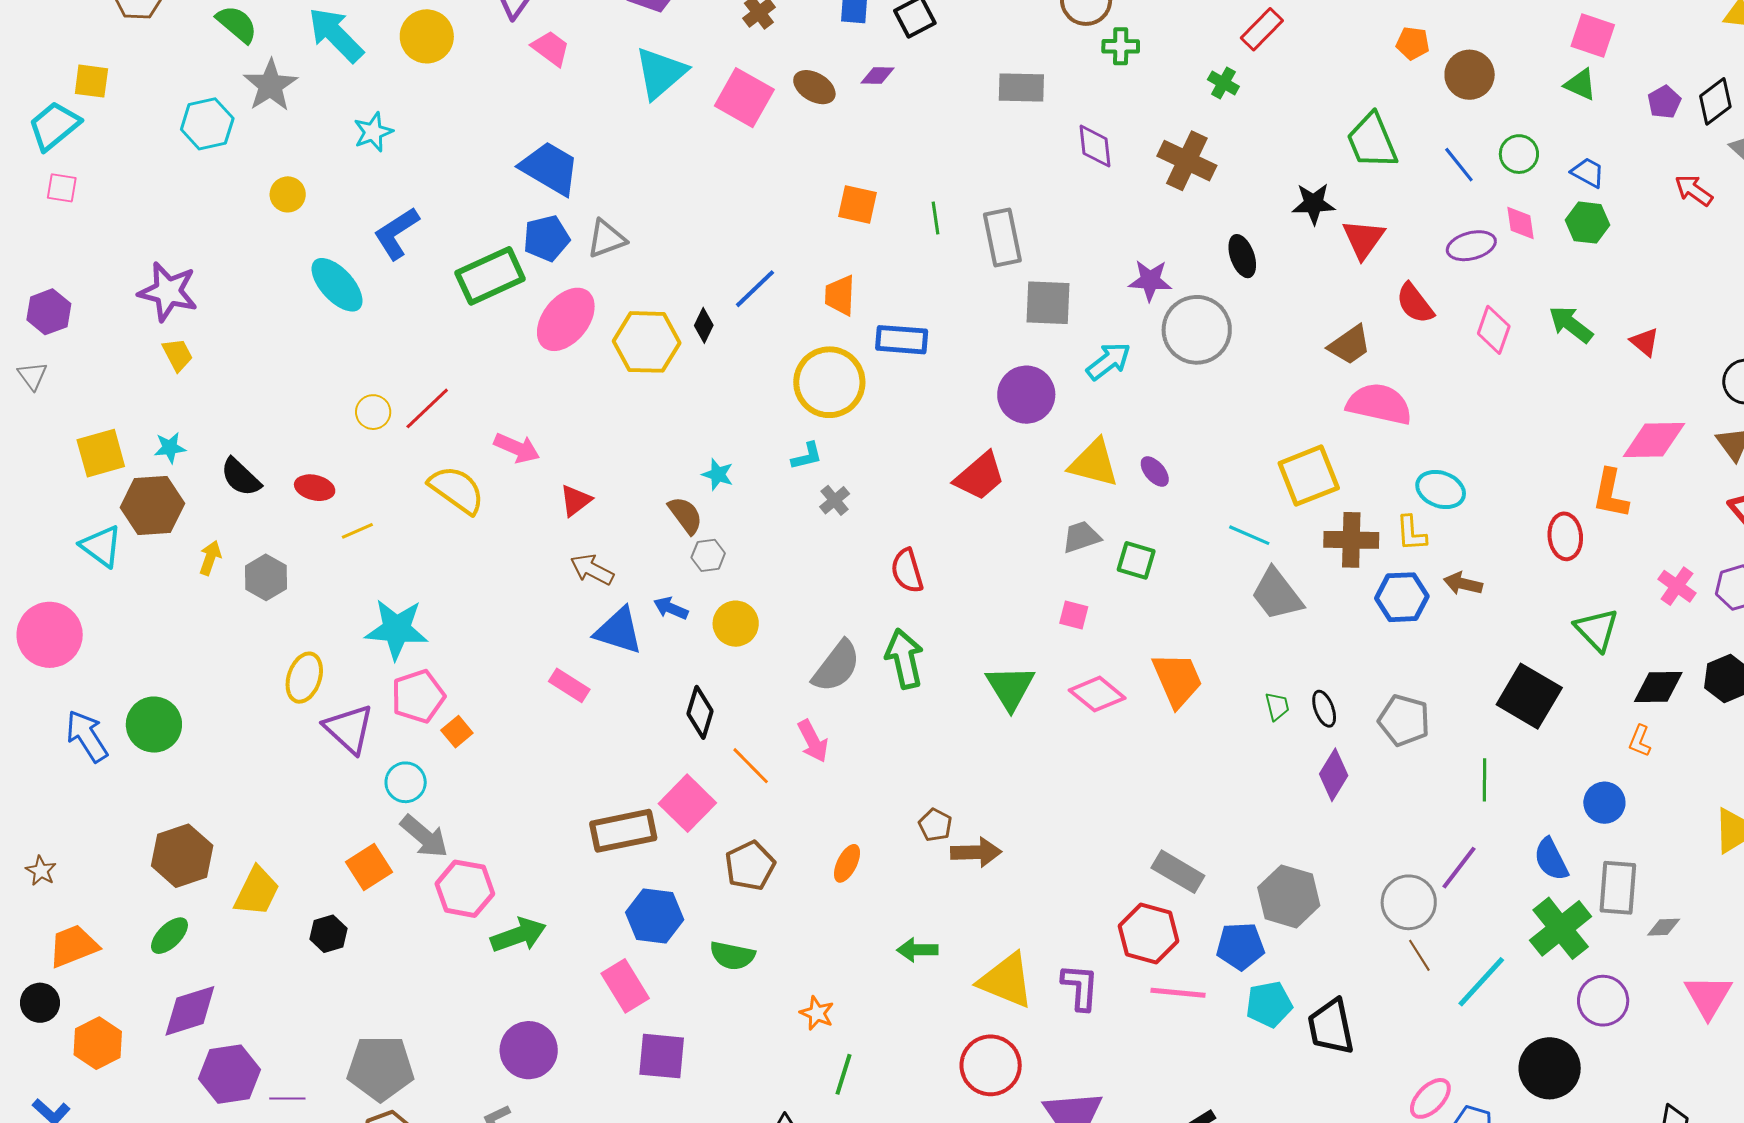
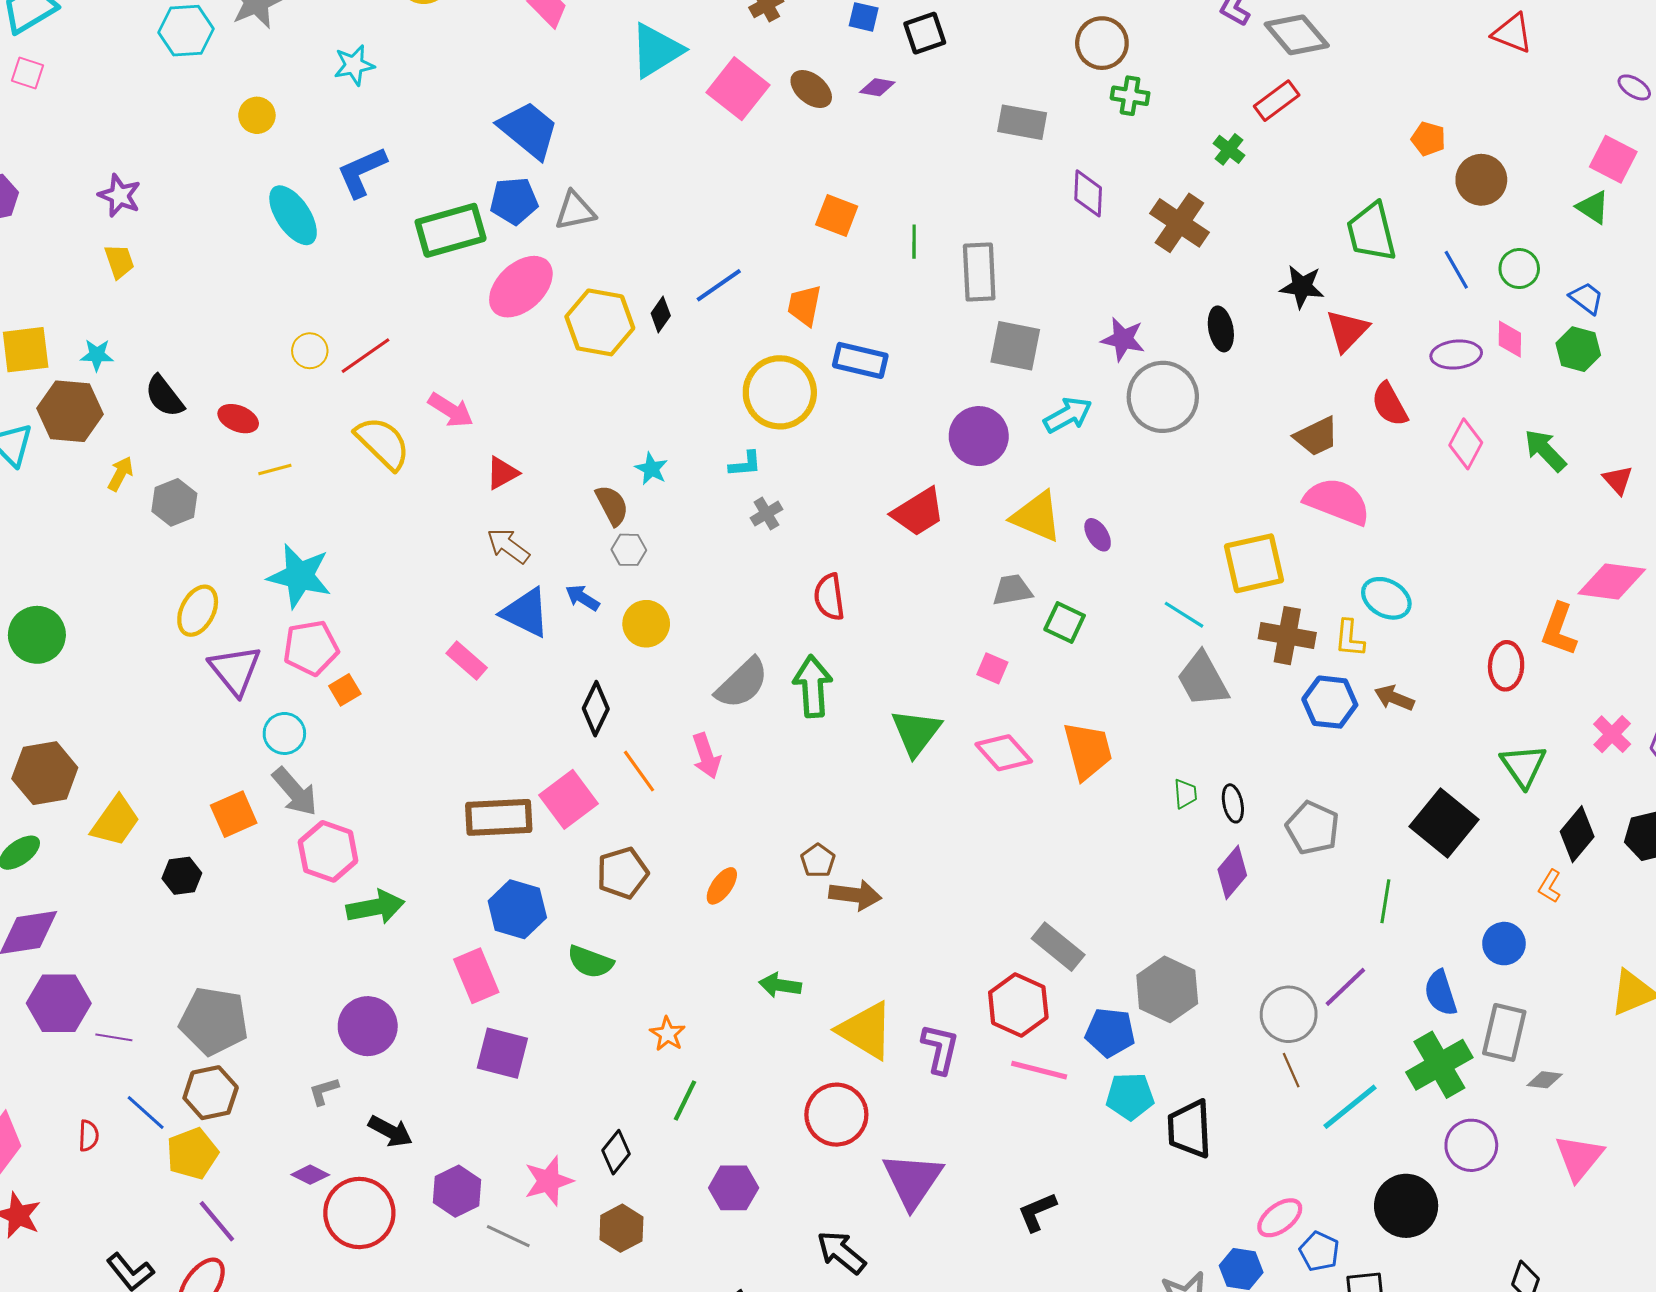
purple star: (168, 292) -> (120, 196), size x0.7
black diamond: (1658, 687) -> (1577, 834), turned -58

